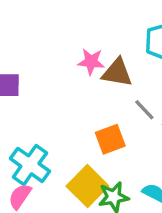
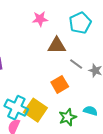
pink star: (91, 62) -> (40, 19), moved
yellow square: (87, 186) -> (35, 110), moved

